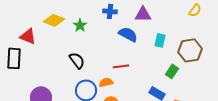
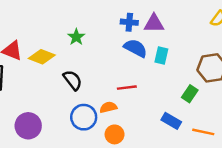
blue cross: (110, 11) -> (129, 22), moved
yellow diamond: (54, 20) -> (42, 57), moved
cyan rectangle: (160, 40) -> (161, 55), moved

